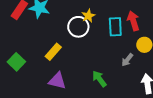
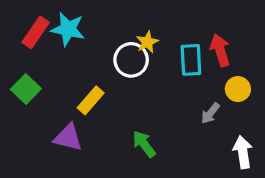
green square: (16, 62) -> (26, 89), moved
green arrow: (99, 79) -> (144, 144), moved
purple triangle: (57, 81) -> (68, 138), moved

